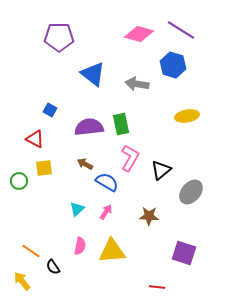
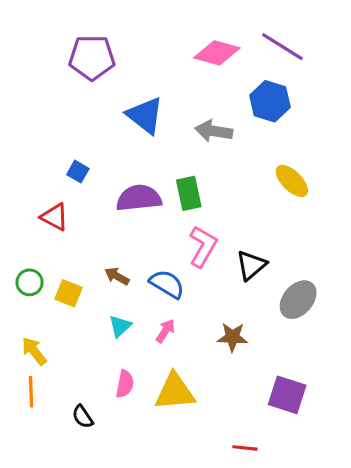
yellow ellipse: (187, 116) -> (292, 181), turned 55
brown arrow: (85, 164) -> (117, 276), moved
yellow square: (44, 168) -> (69, 293), moved, turned 30
orange line: (31, 251) -> (31, 392), moved, turned 54
yellow arrow: (22, 281) -> (34, 351), moved

